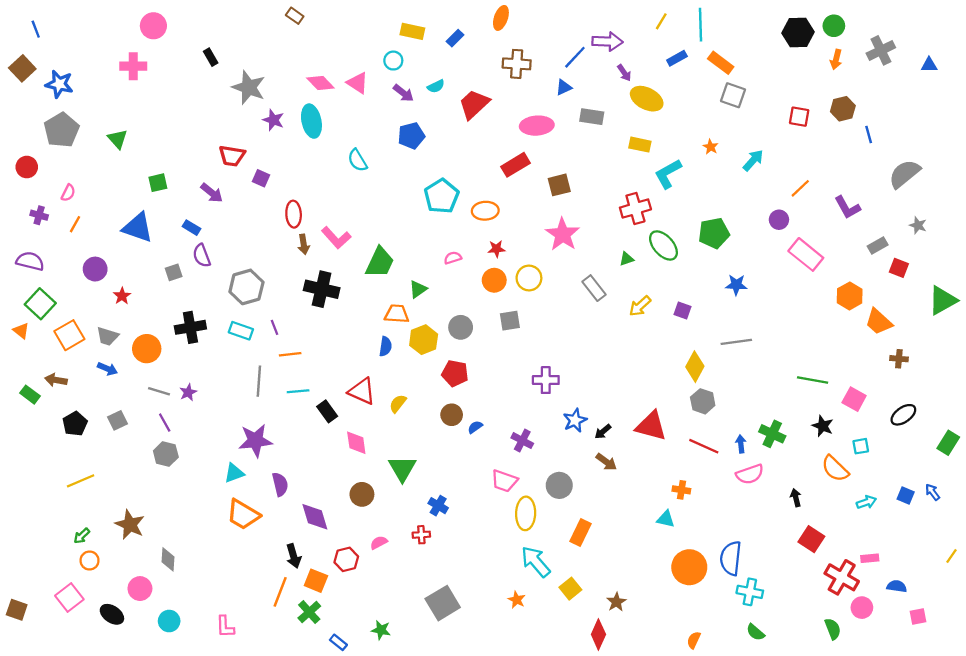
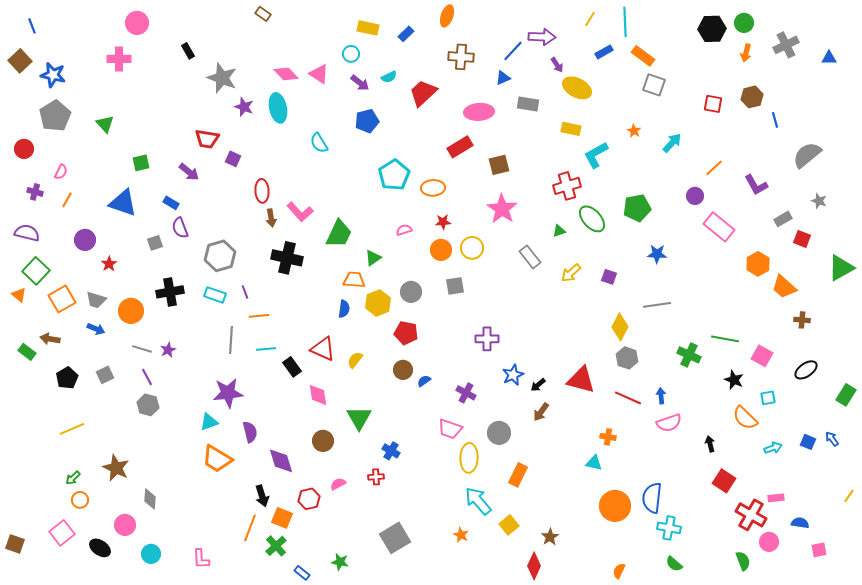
green cross: (772, 434) -> (689, 355), moved
brown arrow: (606, 462) -> (541, 412), turned 90

